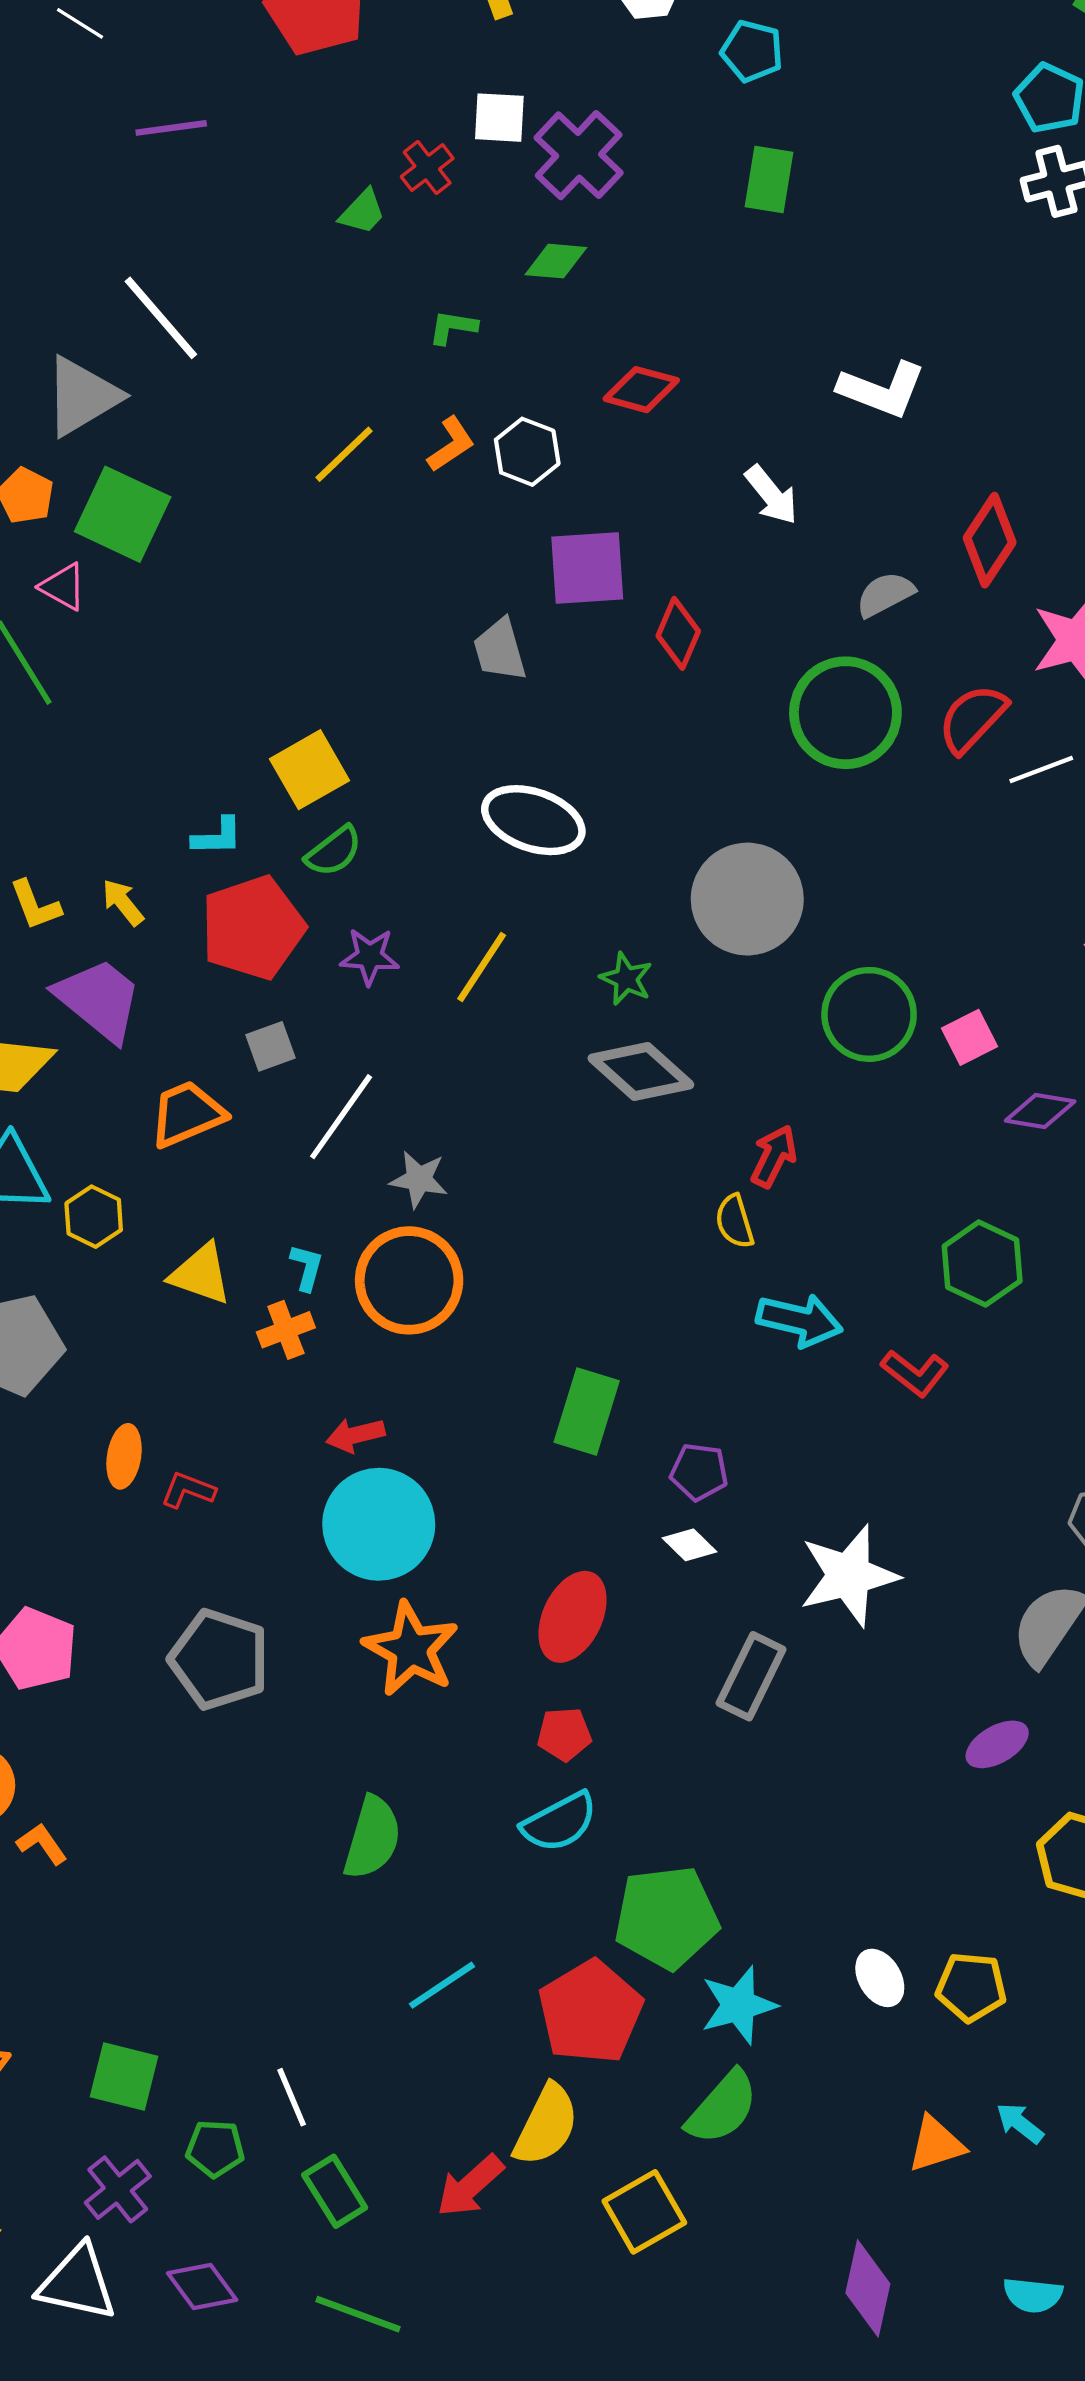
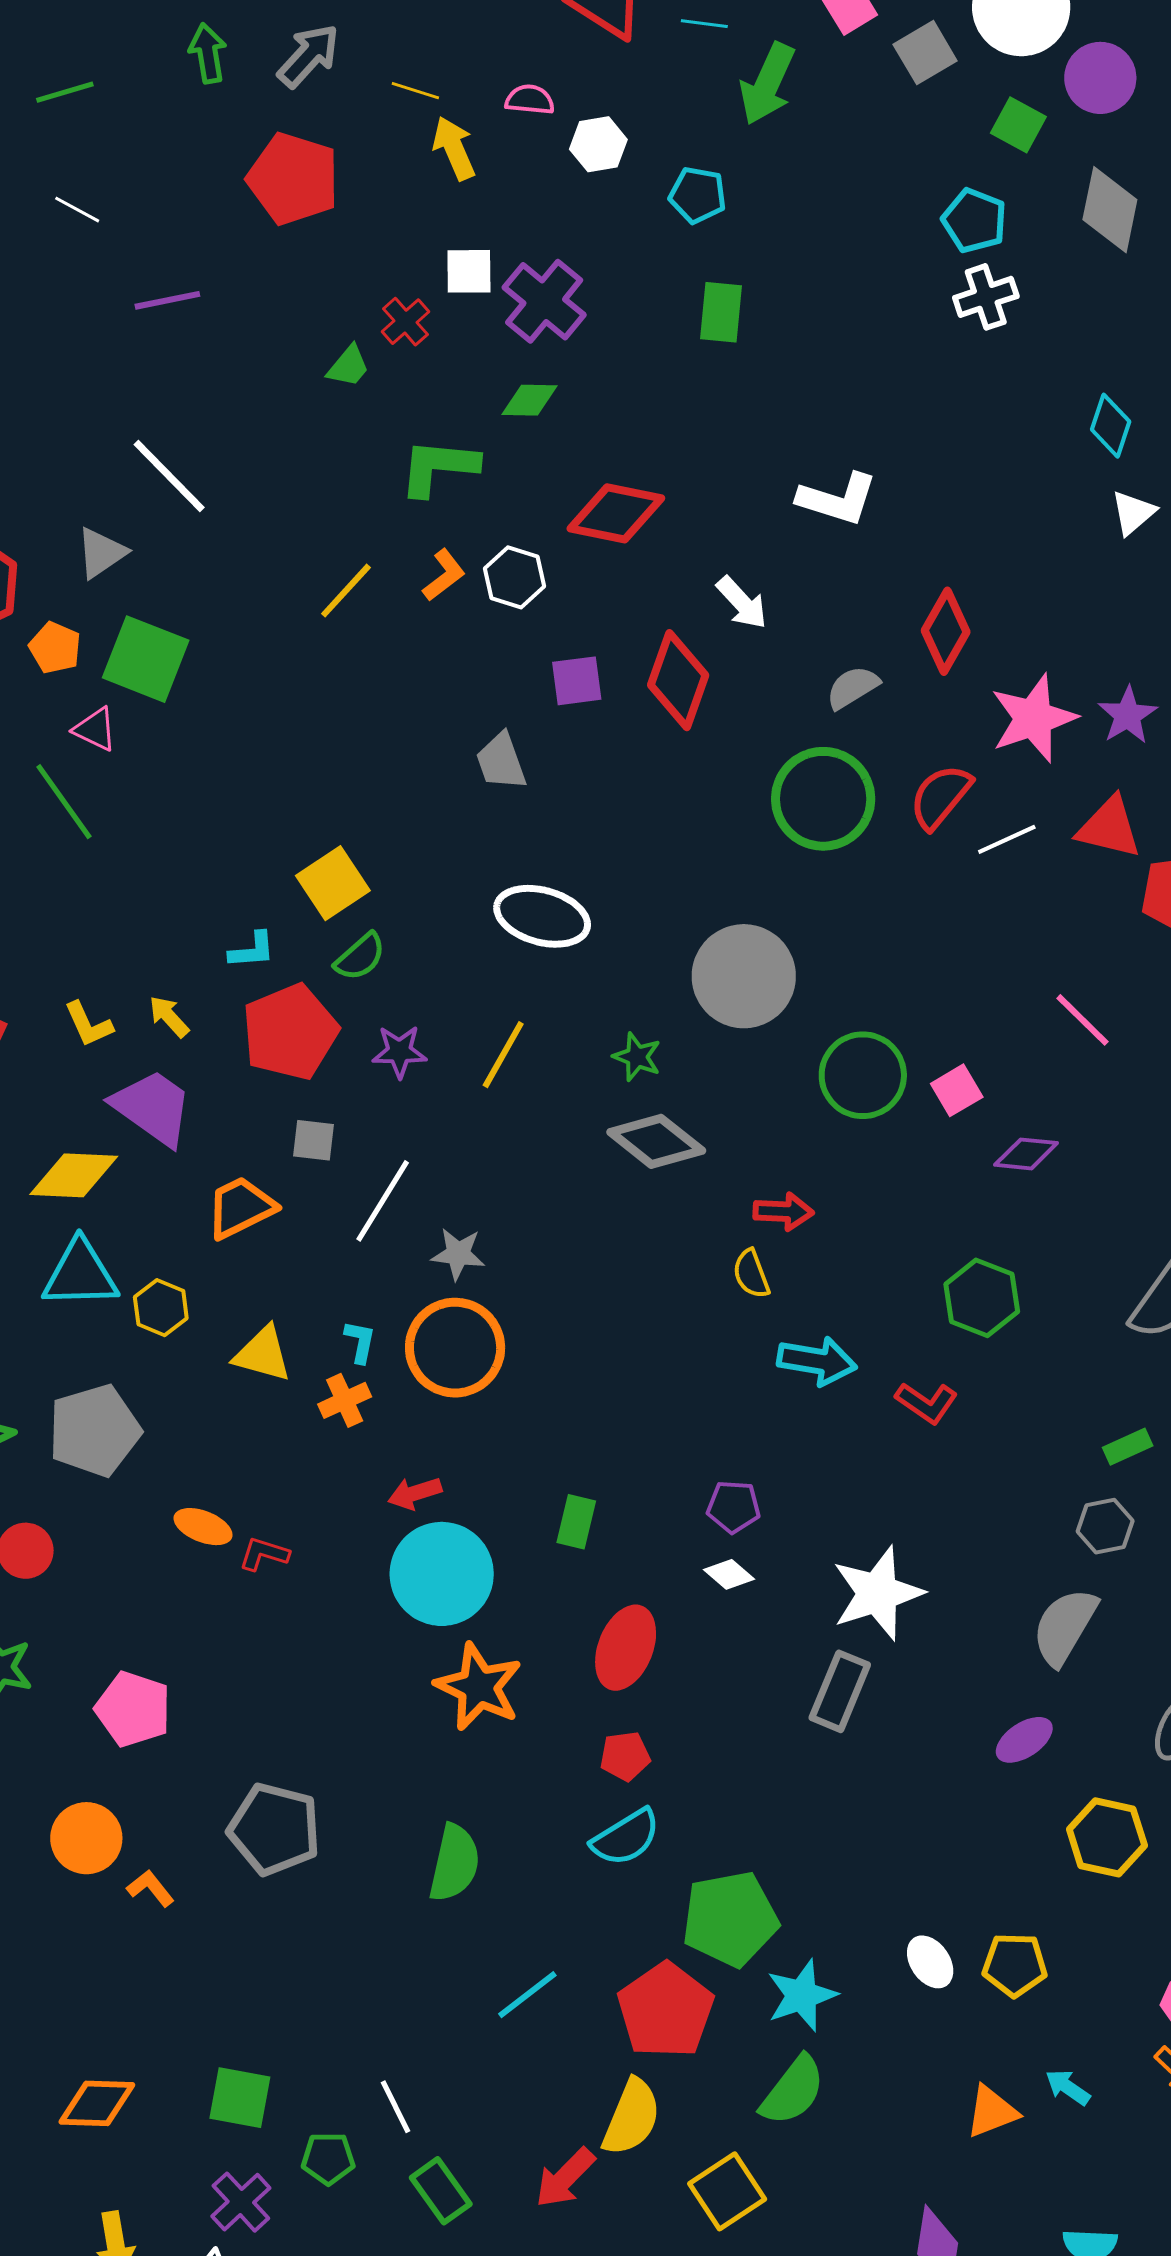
green L-shape: (453, 327) -> (439, 467), size x1.8
red diamond: (641, 390) -> (616, 513), size x1.4
gray triangle: (82, 396) -> (101, 553), size x0.7
purple square: (587, 568) -> (577, 681), size x0.7
red diamond: (678, 633) -> (678, 680), moved, size x1.5
gray square: (271, 1046) -> (313, 1140), turned 30
red arrow: (774, 1156) -> (783, 1211), turned 70
green rectangle: (587, 1411) -> (576, 1522), moved, size x0.7
orange ellipse: (124, 1456) -> (203, 1527), turned -74
gray pentagon: (219, 1659) -> (274, 1829), moved
gray rectangle: (751, 1676) -> (840, 1691), moved

